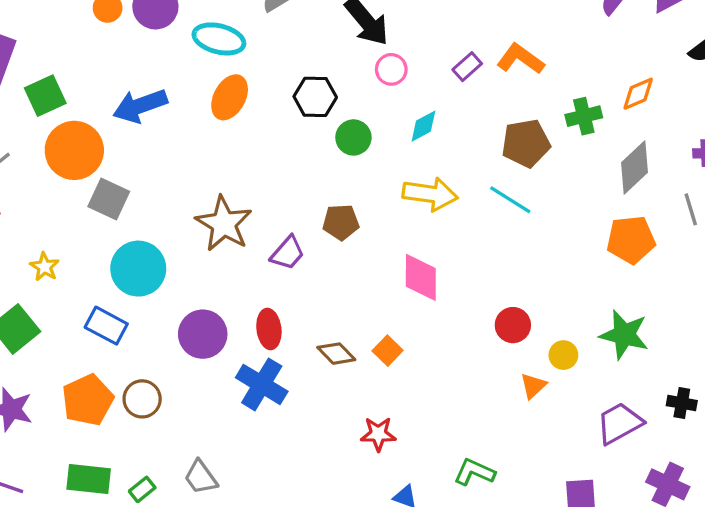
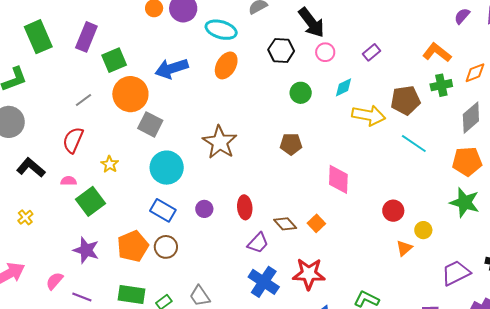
orange L-shape: (520, 59) -> (437, 52), moved
black hexagon: (315, 97) -> (281, 50), moved
yellow arrow: (430, 194) -> (369, 115), moved
cyan line: (510, 200) -> (414, 144), moved
purple trapezoid: (288, 253) -> (258, 243), moved
blue rectangle: (106, 326) -> (163, 210), moved
purple circle: (203, 334) -> (204, 209), size x0.6
green star: (624, 335) -> (465, 202), moved
blue cross: (262, 384) -> (264, 282), moved
red star: (378, 434) -> (309, 274), size x1.5

